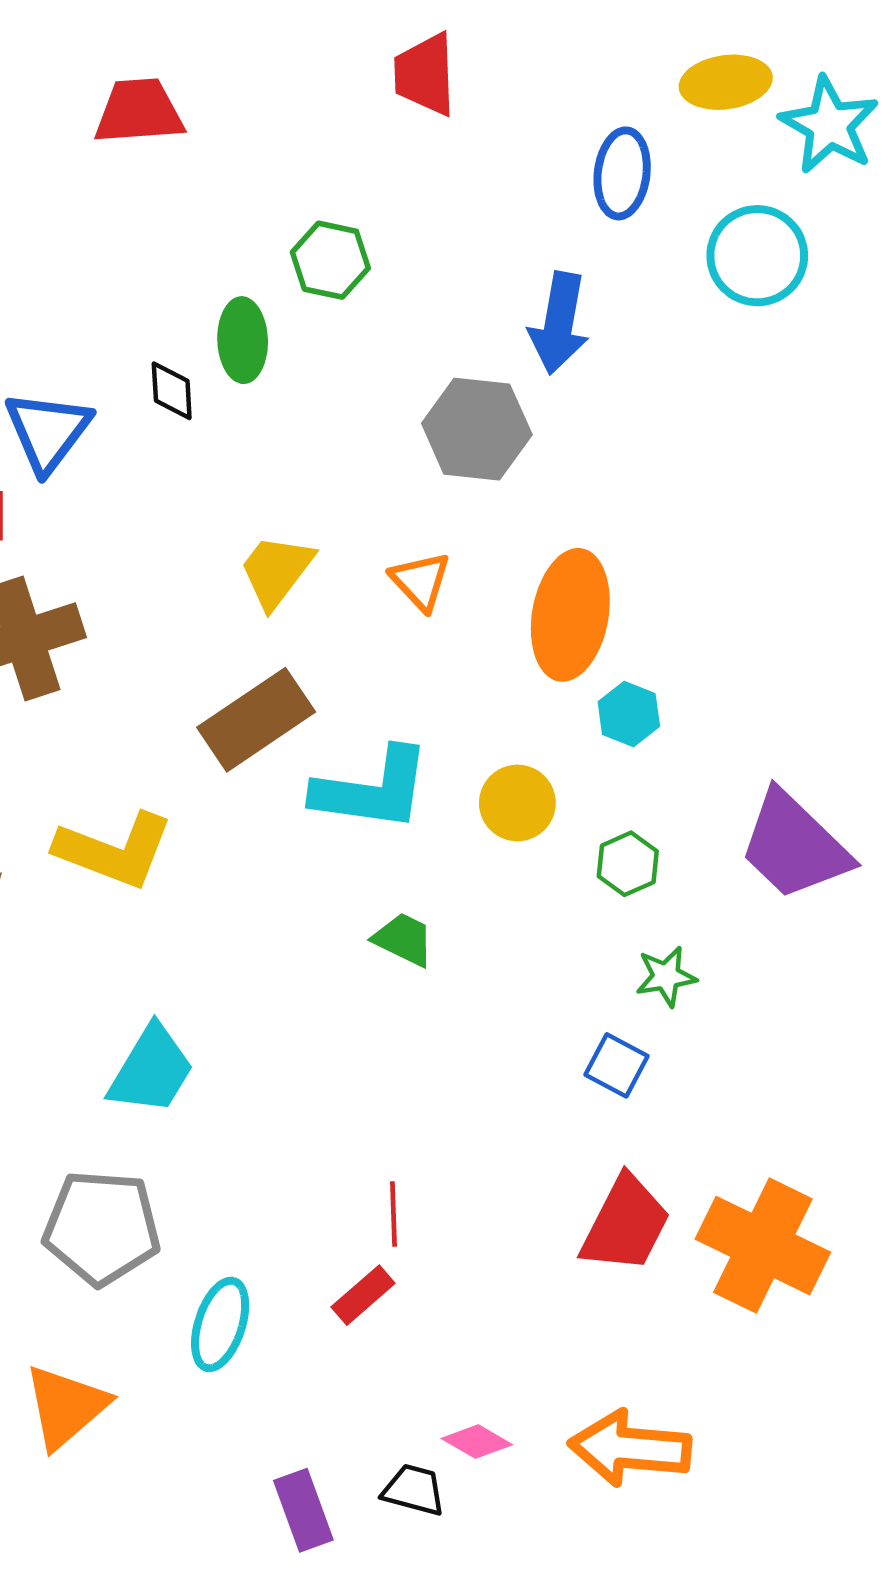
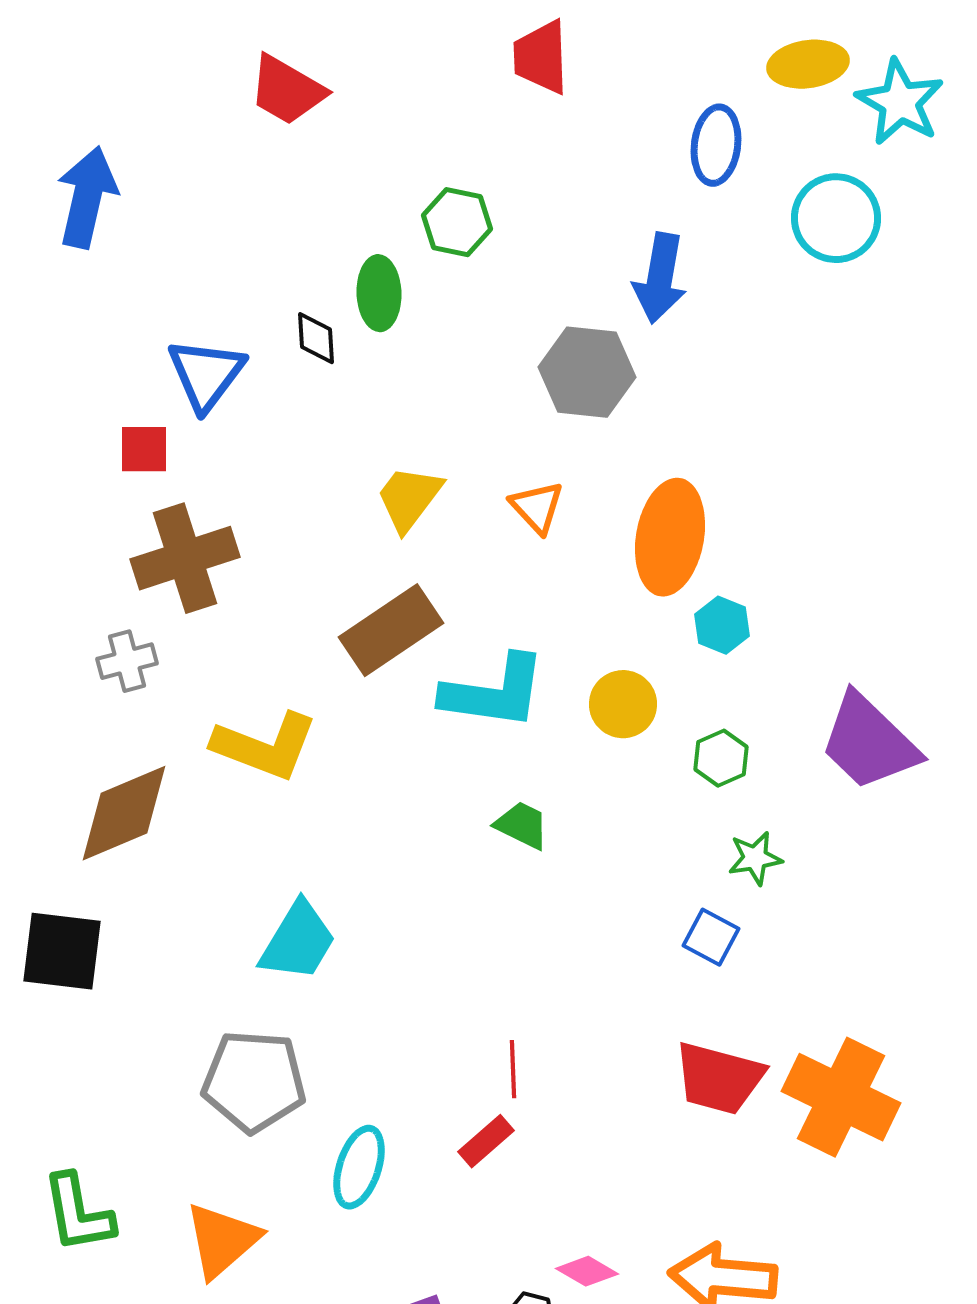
red trapezoid: (139, 111) -> (287, 90), turned -146
red trapezoid: (625, 1224) -> (719, 1078), turned 78

